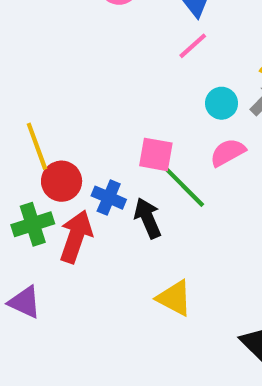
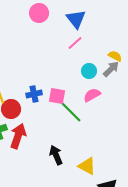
blue cross: (109, 198) -> (34, 94), moved, turned -35
black arrow: (148, 218) -> (56, 155), moved
yellow triangle: (174, 298) -> (87, 166), moved

